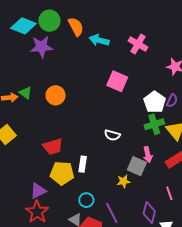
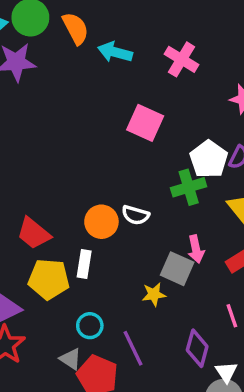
orange circle: (56, 95) -> (101, 222), moved
green cross: (154, 124) -> (189, 187), moved
red trapezoid: (53, 147) -> (34, 233), turned 55

